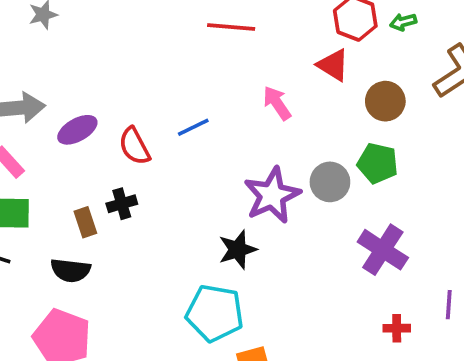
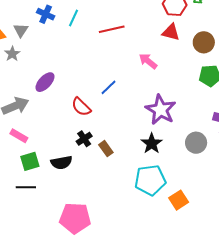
purple ellipse: (77, 130) -> (45, 82), moved
gray circle: (330, 182) -> (196, 143), moved
brown rectangle: (85, 222) -> (106, 149), moved
black semicircle: (71, 270) -> (61, 163), moved

